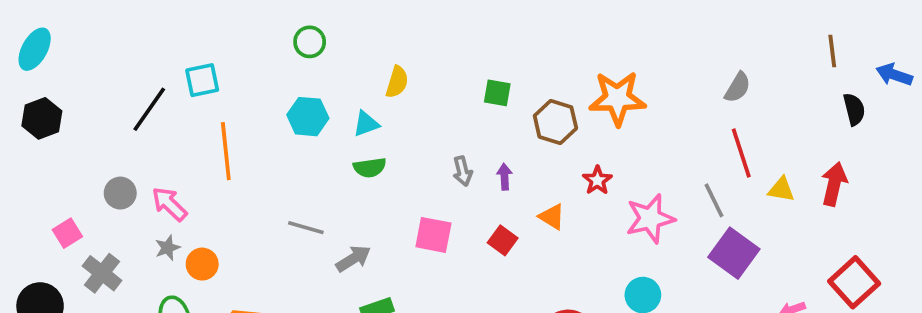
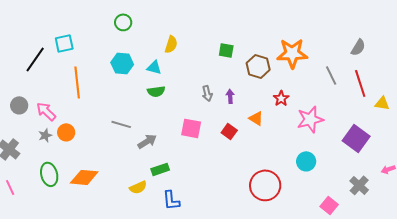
cyan triangle: (366, 124) -> (154, 67), turned 35
gray line: (714, 200) -> (331, 75), moved
orange circle: (202, 264) -> (66, 132), moved

